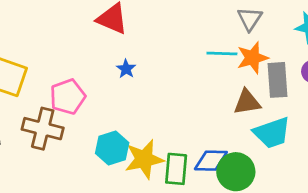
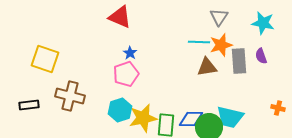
pink pentagon: (68, 97) -> (126, 74), moved
brown triangle: (247, 102) -> (207, 67), moved
cyan trapezoid: (272, 133) -> (230, 117), moved, turned 32

